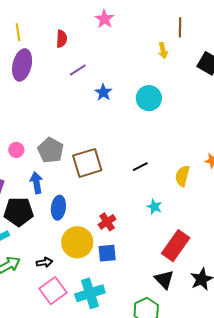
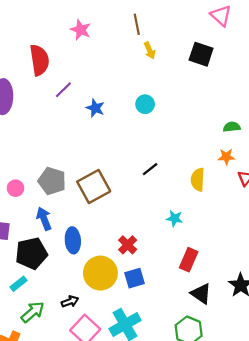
brown line: (180, 27) -> (137, 24), moved
red semicircle: (62, 39) -> (39, 60), size x1.6
cyan circle: (149, 98) -> (145, 104), size x0.7
black line: (140, 167) -> (150, 169), moved
red rectangle: (176, 246) -> (189, 260), moved, size x0.7

